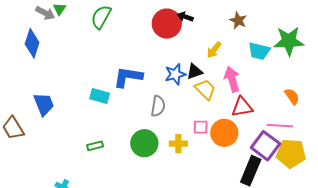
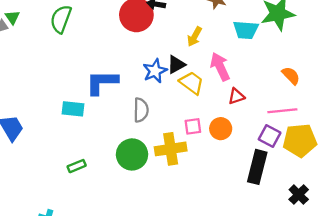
red triangle: (242, 107) -> (236, 96), size x0.7
orange circle: (224, 133) -> (221, 129), size x0.7
yellow cross: (178, 144) -> (171, 149), size x1.5
purple square: (265, 146) -> (270, 136), size x0.7

